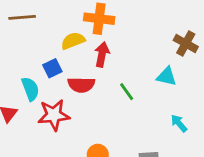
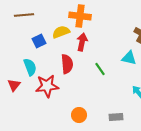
blue square: (52, 68) -> (39, 41), moved
red semicircle: (81, 85) -> (67, 64), turned -96

